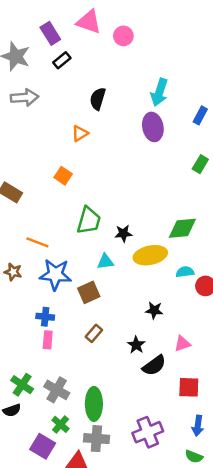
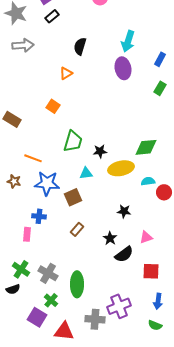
green rectangle: (200, 164) -> (160, 88), moved
pink rectangle: (48, 340) -> (27, 234), moved
gray cross: (96, 439) -> (95, 319), moved

